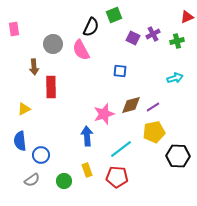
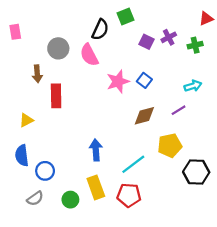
blue square: (120, 71) -> (144, 80), moved, turned 32
purple line: (153, 107) -> (179, 110), moved
pink star: (104, 114) -> (118, 81), moved
yellow rectangle: (87, 170) -> (96, 187), size x1.5

